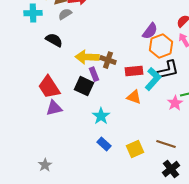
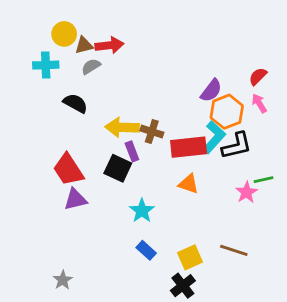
red rectangle: (134, 71) -> (189, 147), size x1.4
cyan L-shape: (153, 79) -> (214, 137), moved
black cross: (171, 169) -> (183, 286), moved

